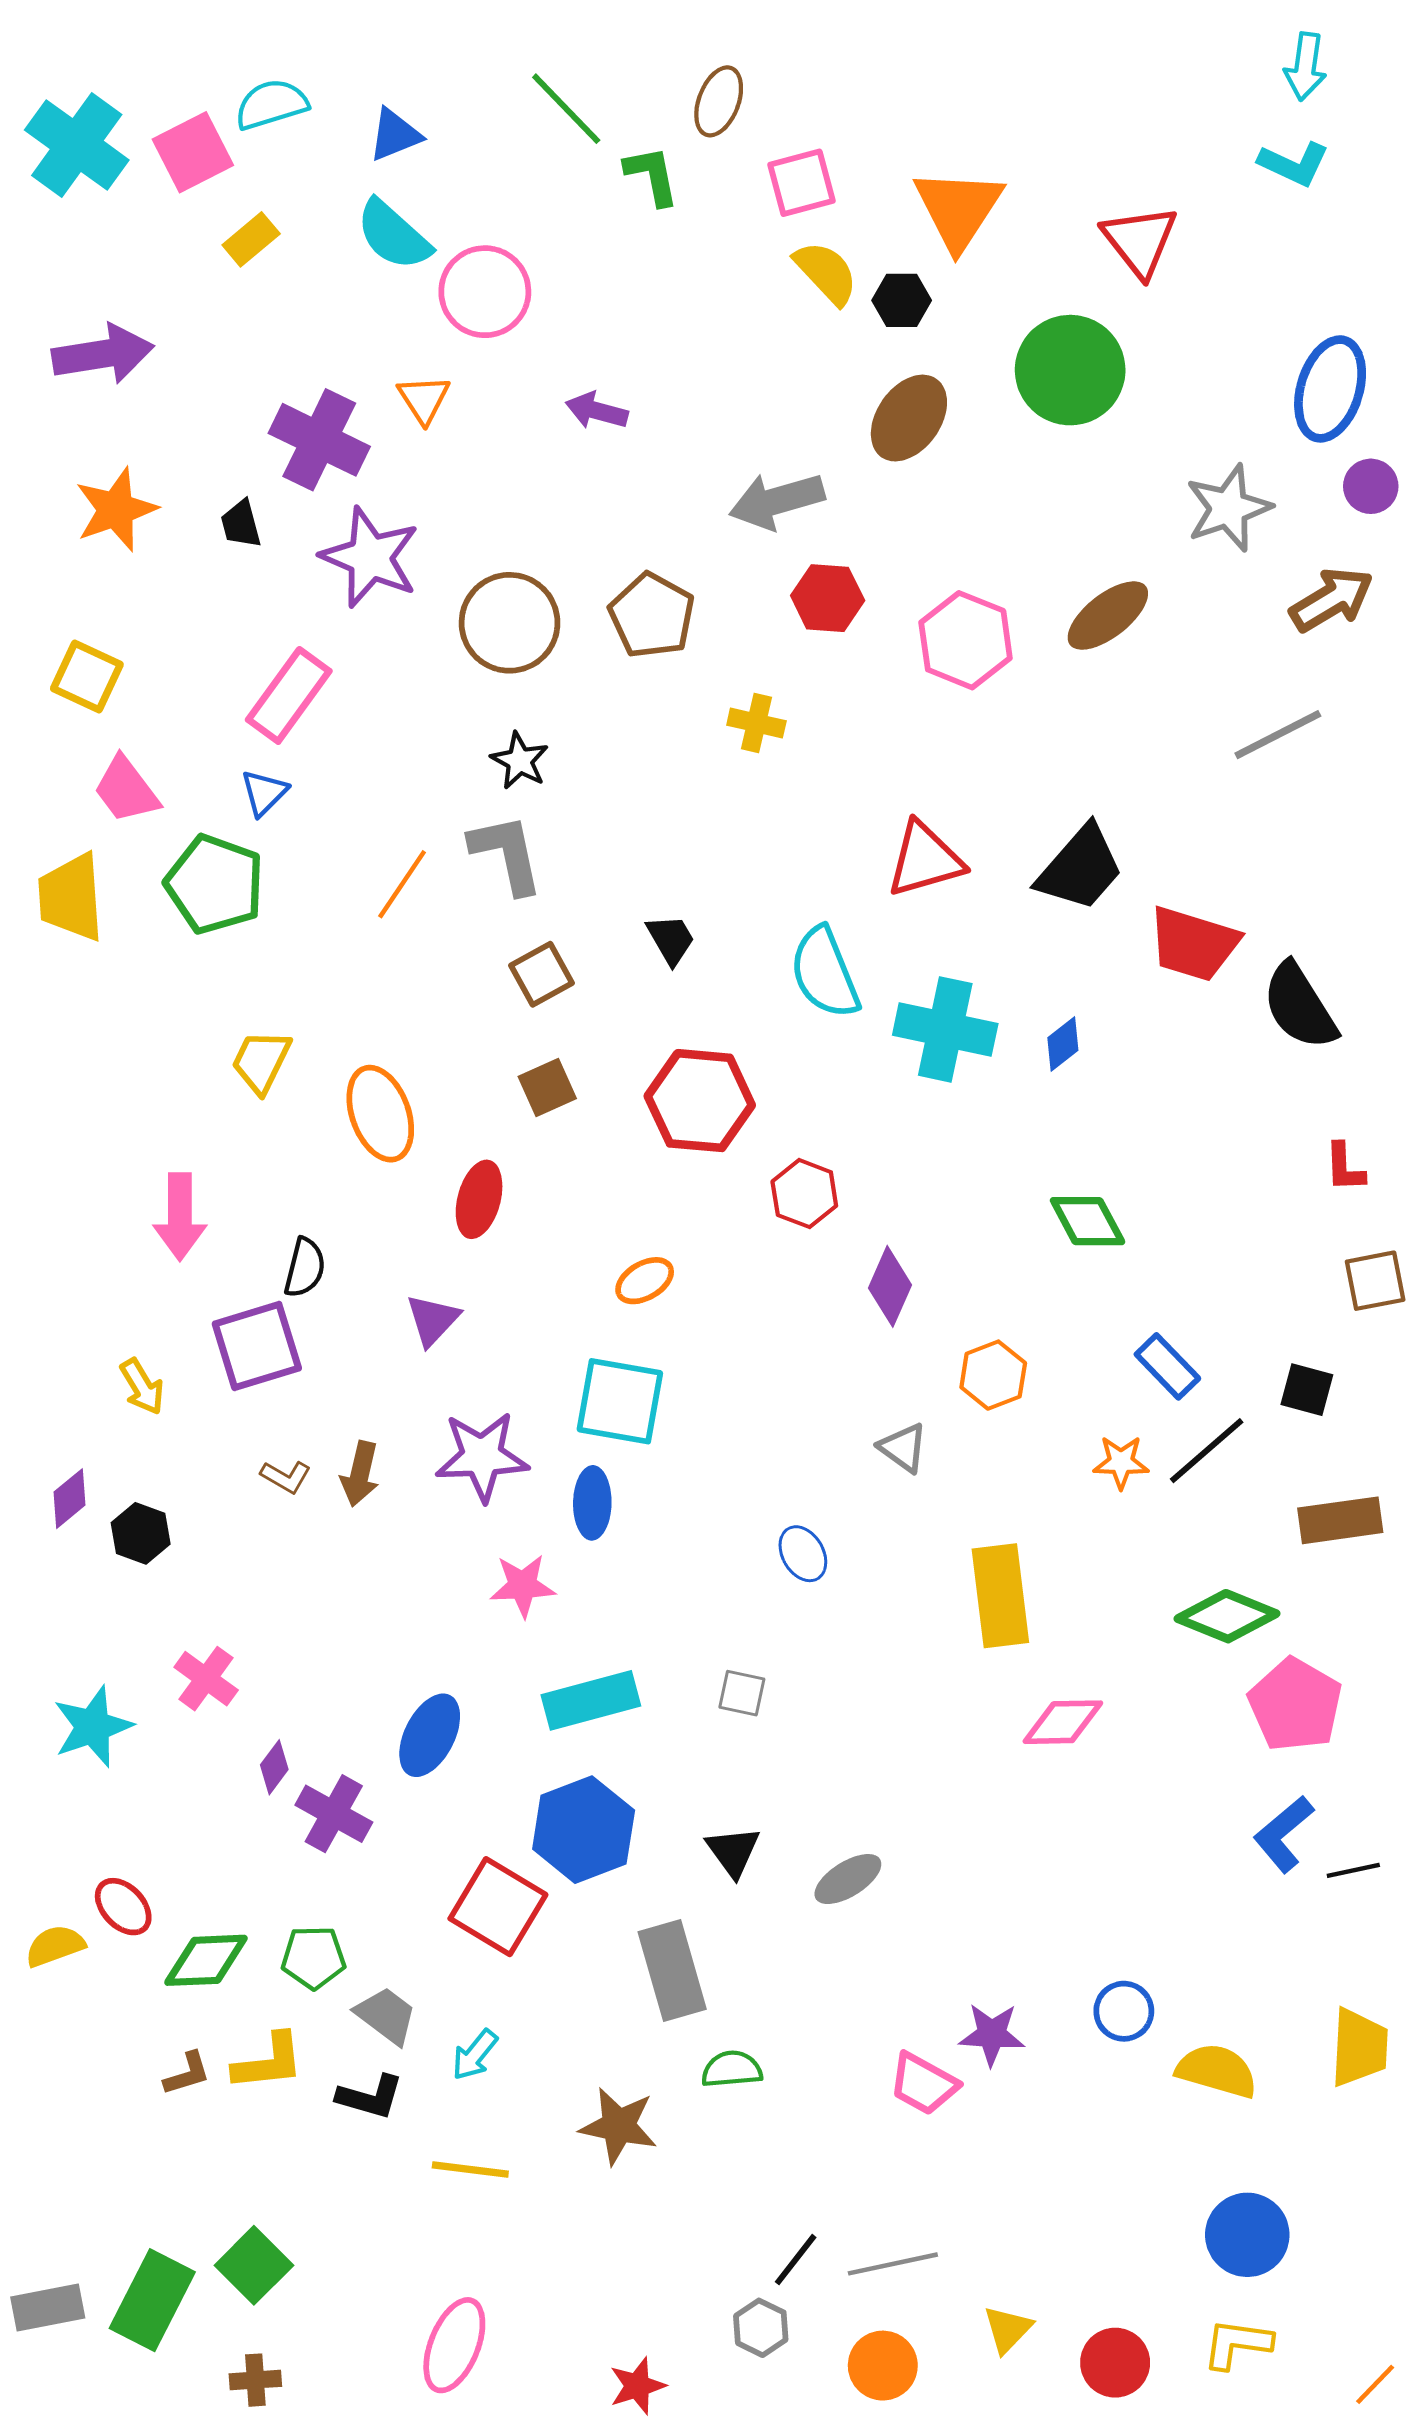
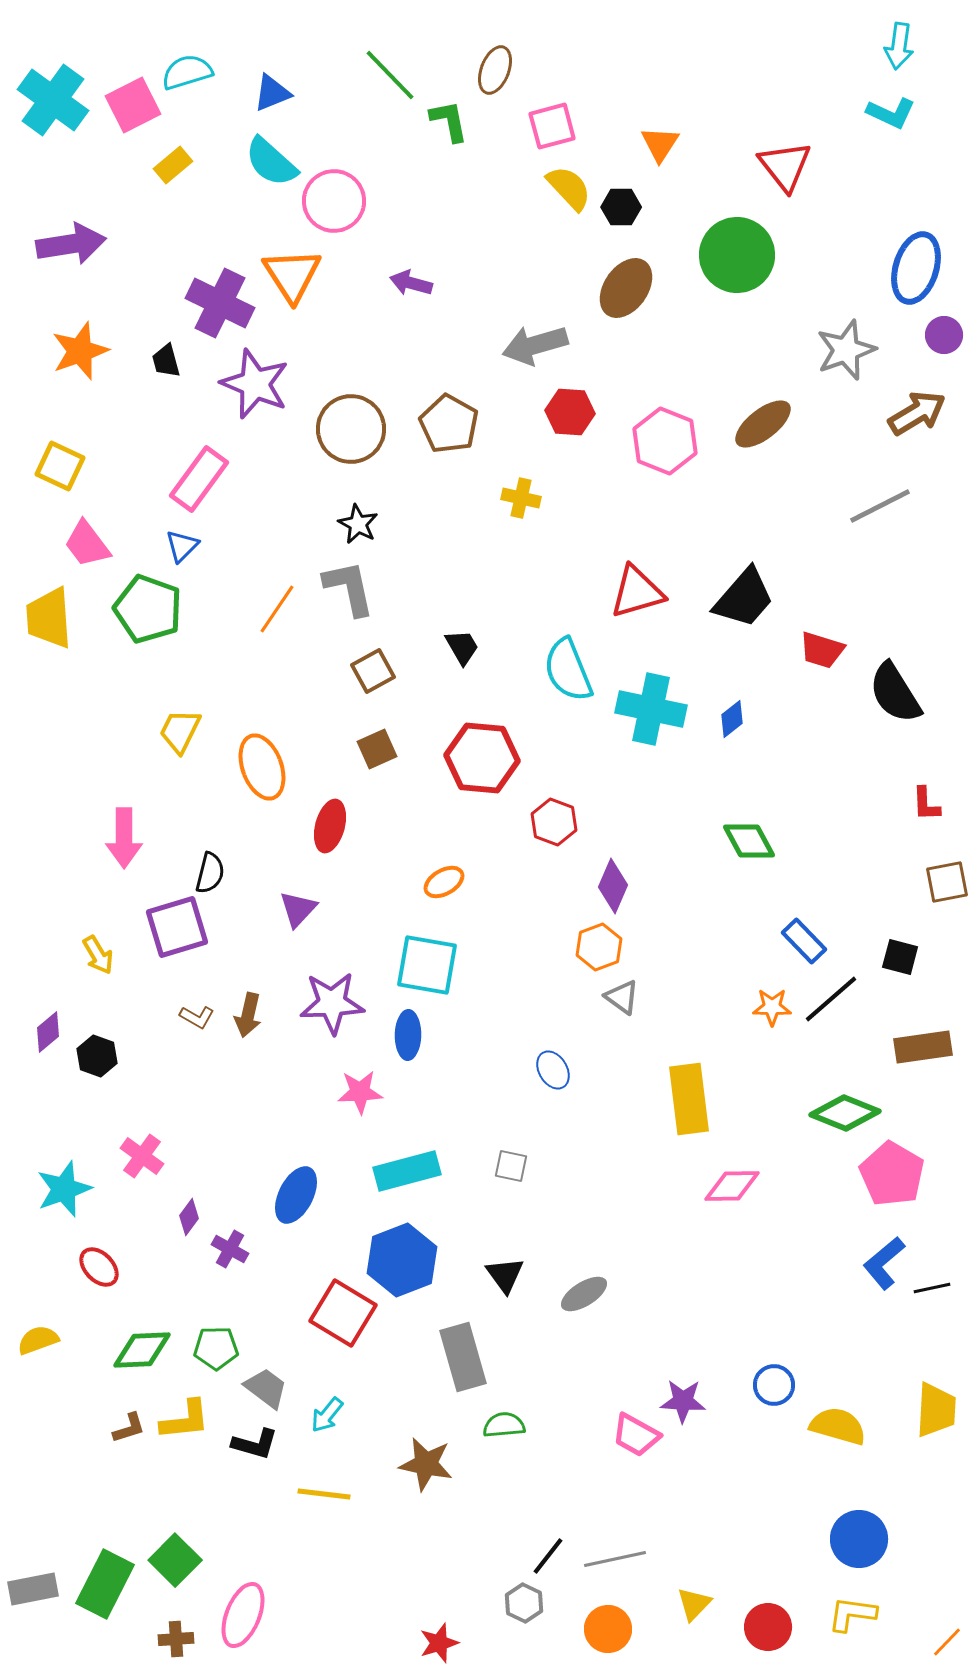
orange triangle: (958, 209) -> (660, 144), size x0.6
orange triangle: (424, 399) -> (292, 275), size x1.6
red trapezoid: (1194, 944) -> (822, 650), size x0.7
orange hexagon: (993, 1375) -> (599, 947), moved
purple cross: (334, 1814) -> (230, 1249), size x0.7
red ellipse: (123, 1907) -> (99, 1267), moved
pink ellipse: (454, 2345) -> (243, 1615), moved

